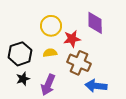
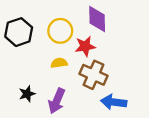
purple diamond: (95, 23) -> (97, 19), moved
black hexagon: (20, 54) -> (19, 32), moved

